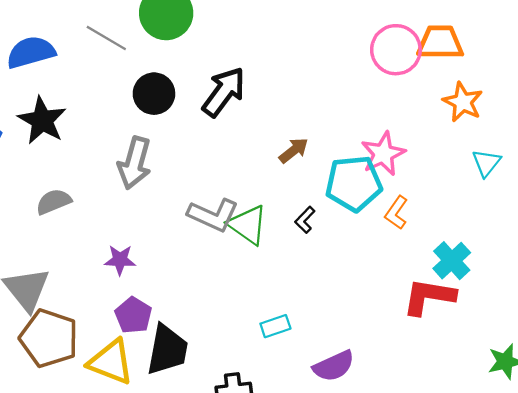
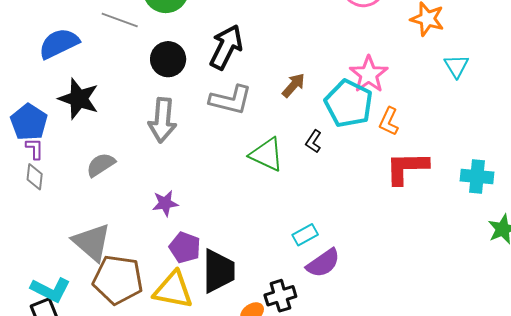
cyan pentagon: (354, 183) -> (349, 104), turned -30
gray L-shape: (213, 215) -> (231, 100), moved
cyan cross: (452, 261) -> (477, 177), moved, turned -32
red L-shape: (429, 297) -> (407, 168), moved
purple semicircle: (334, 366) -> (323, 263), moved

